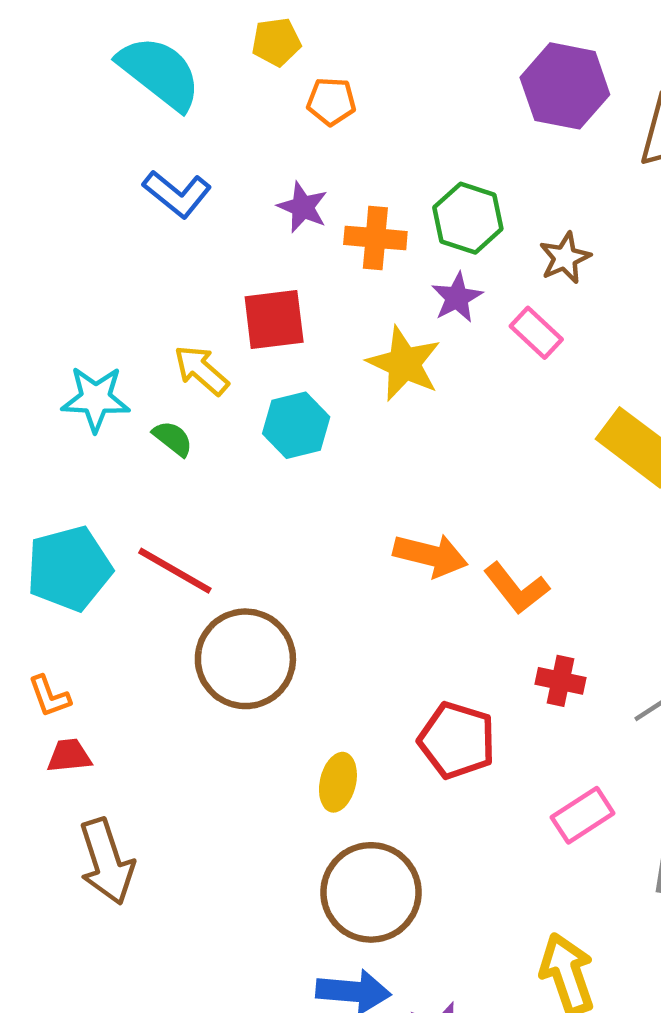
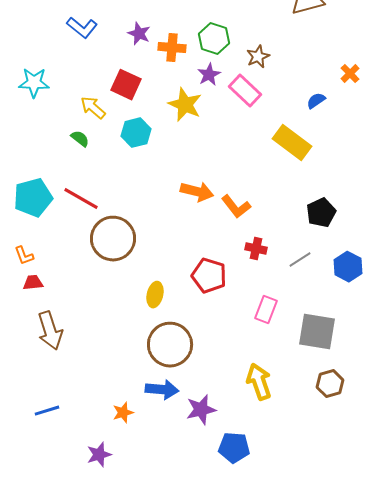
red square: (274, 319) -> (126, 85), turned 32
pink rectangle: (536, 333) -> (245, 91), size x1.4
cyan star: (96, 399) -> (34, 83), moved
pink rectangle: (583, 815) -> (266, 310), turned -36

